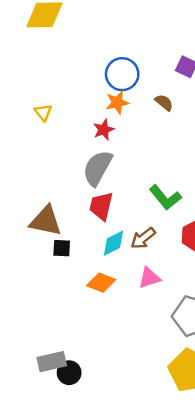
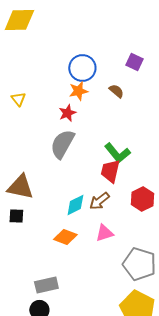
green L-shape: (165, 198) -> (117, 153), moved
red trapezoid: (101, 206) -> (110, 171), moved
black square: (62, 248) -> (16, 216), moved
gray rectangle: (52, 362) -> (46, 285), moved

